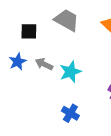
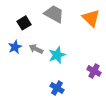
black square: (29, 31) -> (24, 23), turned -32

